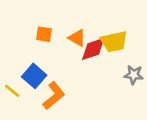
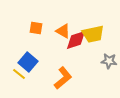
yellow line: (12, 91) -> (19, 74), moved
orange L-shape: (54, 96) -> (63, 78), moved

